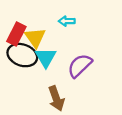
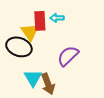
red rectangle: (16, 34) -> (40, 21), moved, turned -30
cyan triangle: (46, 57) -> (33, 78), moved

